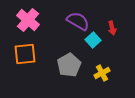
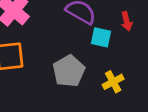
cyan square: (93, 40) -> (101, 37), turned -35

